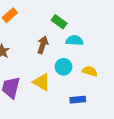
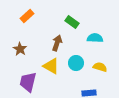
cyan semicircle: (74, 40) -> (95, 38), moved
yellow triangle: (42, 82) -> (51, 66), moved

